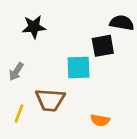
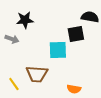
gray arrow: (16, 72) -> (12, 39), moved, turned -104
yellow line: (19, 113) -> (14, 84), turned -56

